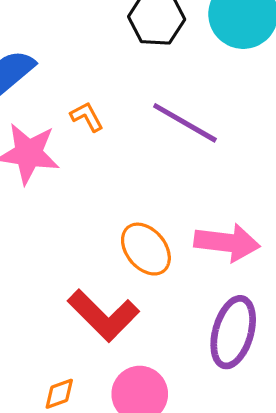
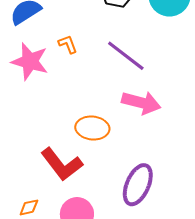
pink arrow: (227, 243) -> (141, 103), moved
orange ellipse: (146, 249) -> (92, 128), turned -52

